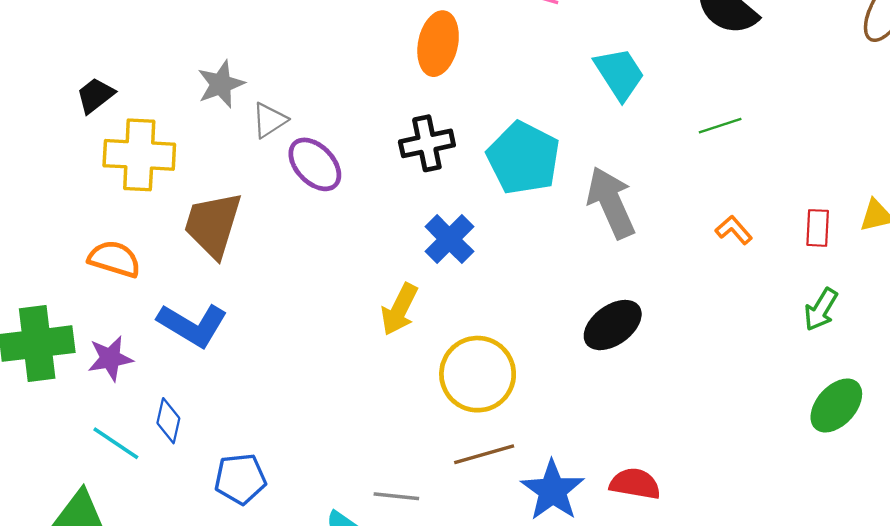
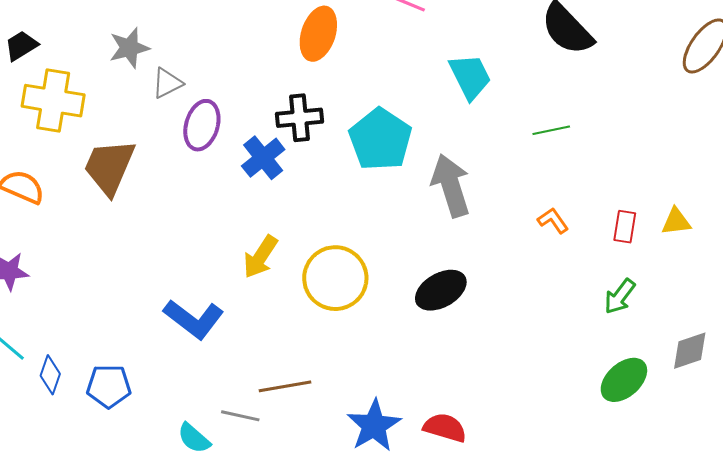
purple ellipse: (315, 164) -> (202, 125), turned 54
blue cross: (449, 239) -> (263, 158), moved
blue L-shape: (193, 325) -> (194, 319), moved
yellow circle: (478, 374) -> (335, 278), moved
blue diamond: (168, 421) -> (50, 375), moved
brown line: (484, 454) -> (285, 386), moved

